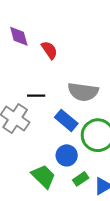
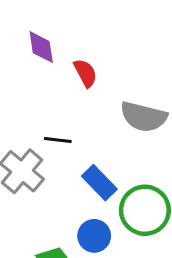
gray semicircle: (83, 92) -> (144, 117), moved

